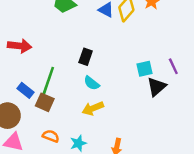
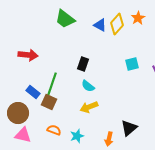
cyan square: (144, 69) -> (132, 64), moved
black triangle: (156, 87) -> (129, 128), moved

